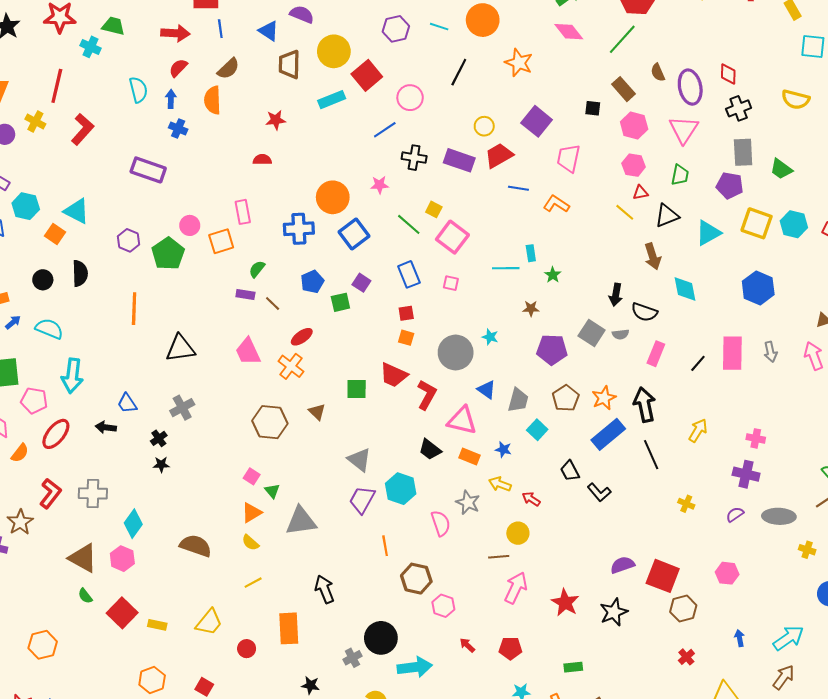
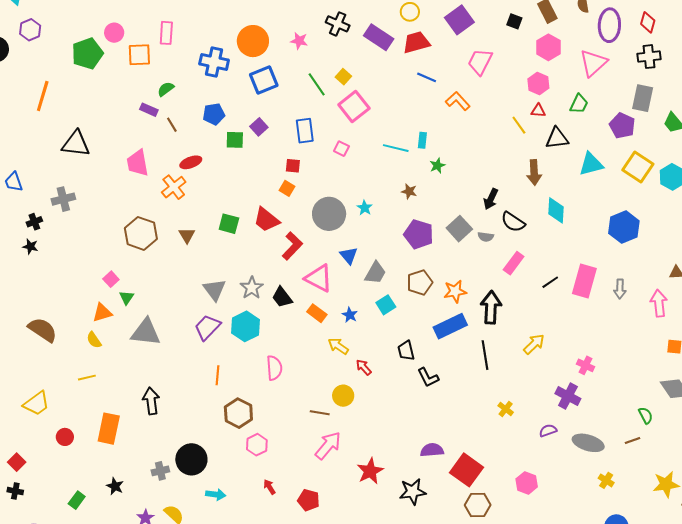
purple hexagon: (129, 240) -> (30, 30), moved
gray star: (468, 502) -> (252, 288), moved
cyan arrow: (415, 667) -> (216, 495), size x0.6

